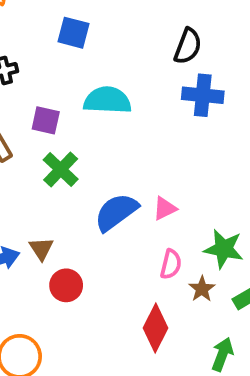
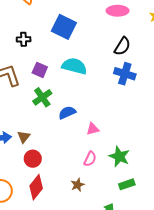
blue square: (73, 33) -> (64, 27), size x1.4
blue semicircle: (116, 212) -> (67, 113), moved, size x0.7
brown star: (202, 289) -> (78, 185), moved
red diamond: (155, 328) -> (36, 187), moved

